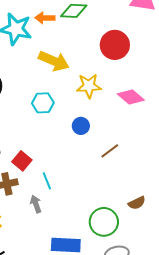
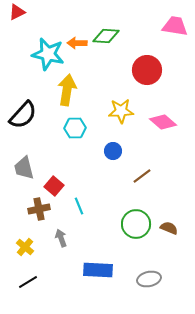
yellow arrow: (54, 61) -> (67, 90), moved, turned -104
brown semicircle: (137, 203) -> (169, 228), turned -132
gray arrow: (36, 204) -> (61, 238), moved
green circle: (104, 222) -> (136, 224), moved

